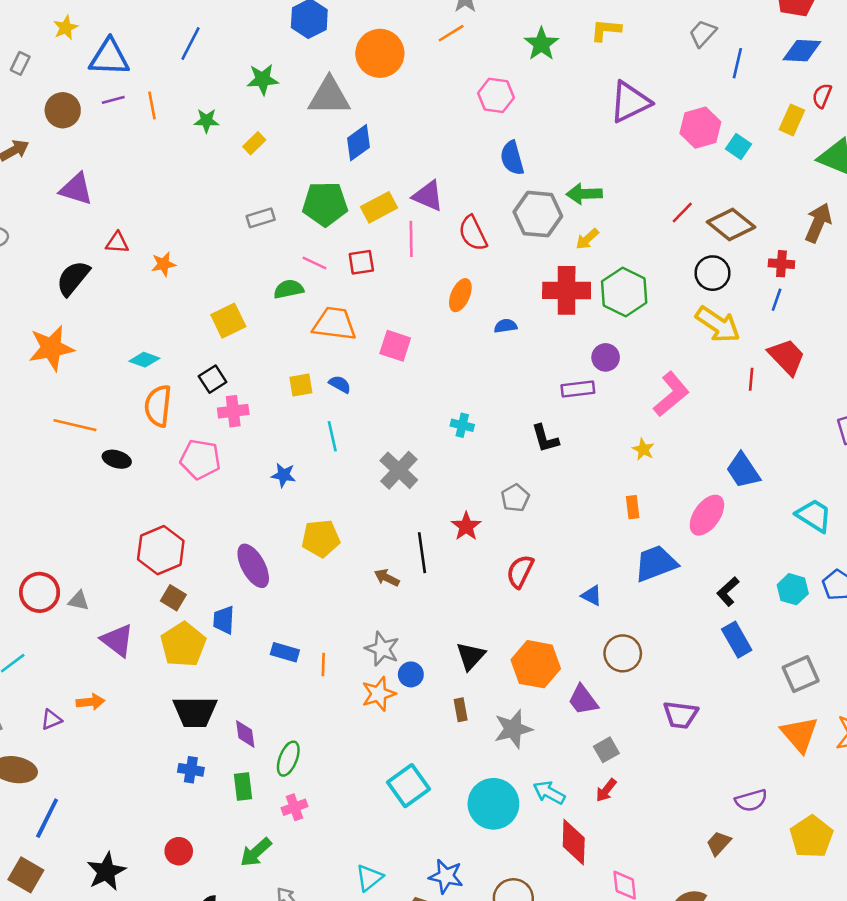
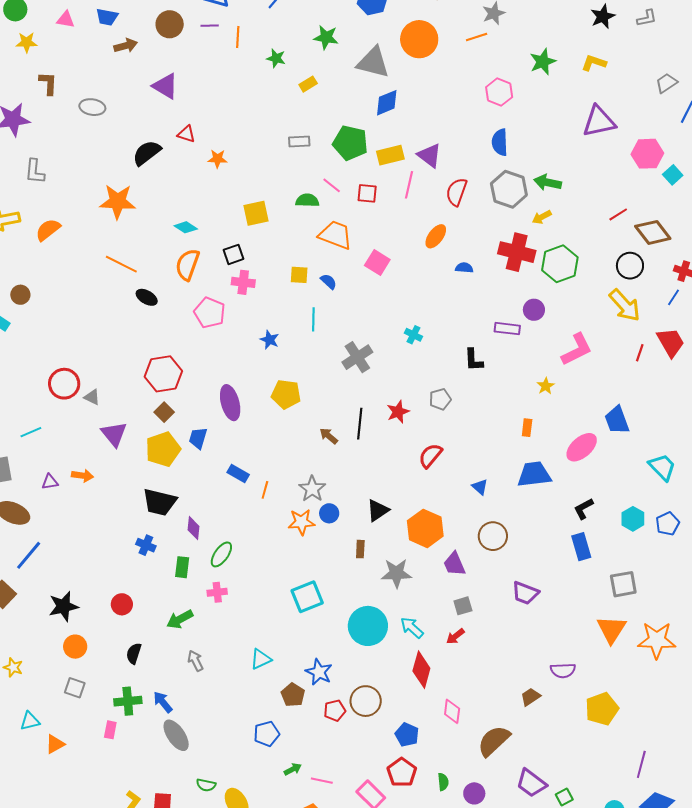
red semicircle: (473, 233) -> (457, 192), turned 32

